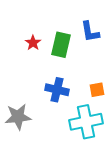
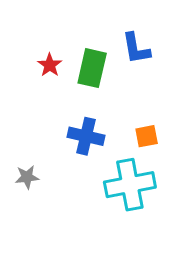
gray star: (18, 117) -> (27, 177), size x0.6

